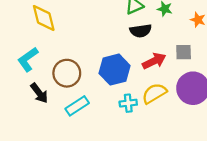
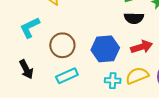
black arrow: (39, 93) -> (26, 69), moved

